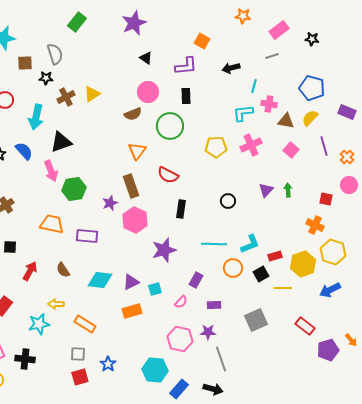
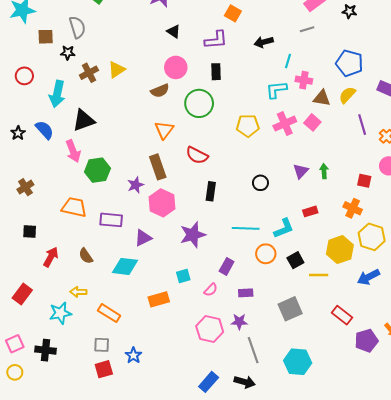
pink square: (291, 150) -> (312, 122), moved
red rectangle: (275, 256) -> (310, 211), moved
purple triangle: (131, 282) -> (143, 238), moved
cyan hexagon: (155, 370) -> (298, 362), moved

